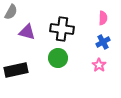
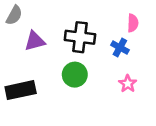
purple triangle: (27, 32) -> (35, 41), turned -30
blue cross: (103, 42) -> (120, 48), moved, turned -32

